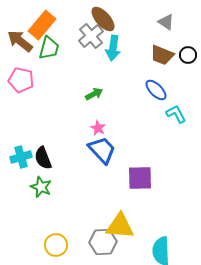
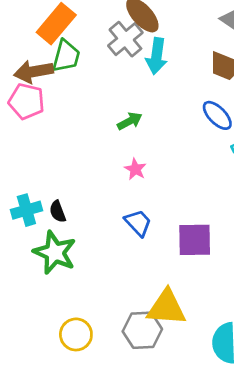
brown arrow: (20, 41) -> (34, 72), moved, turned -48
blue trapezoid: (102, 150) -> (138, 223), moved, size x0.7
black semicircle: (43, 158) -> (58, 212), size x0.7
green star: (41, 187) -> (55, 253), size x1.4

